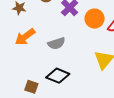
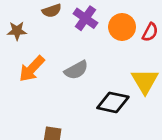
black diamond: (58, 76) -> (113, 102), moved

